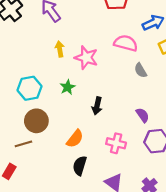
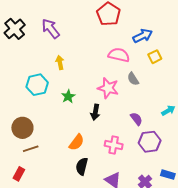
pink star: (86, 58) -> (108, 88), moved
cyan hexagon: (30, 88) -> (37, 85), moved
brown circle: (36, 121) -> (22, 128), moved

